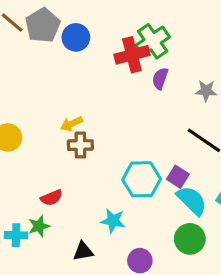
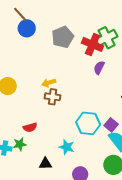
gray pentagon: (43, 25) -> (63, 37), moved
blue circle: (76, 37) -> (27, 28), moved
red cross: (132, 55) -> (92, 44), turned 30
purple semicircle: (160, 79) -> (99, 68), moved

